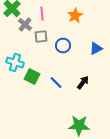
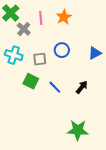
orange star: (75, 16) -> (64, 17), moved
gray square: (41, 36) -> (40, 59), moved
cyan cross: (15, 62) -> (14, 55), moved

